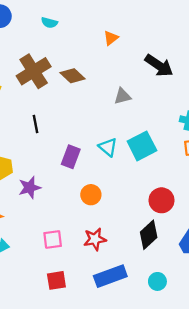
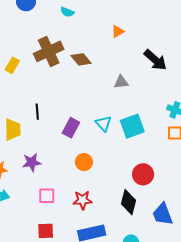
black line: (36, 124) -> (37, 112), moved
purple star: (30, 188) -> (32, 162), moved
black diamond: (149, 235) -> (129, 202), turned -40

